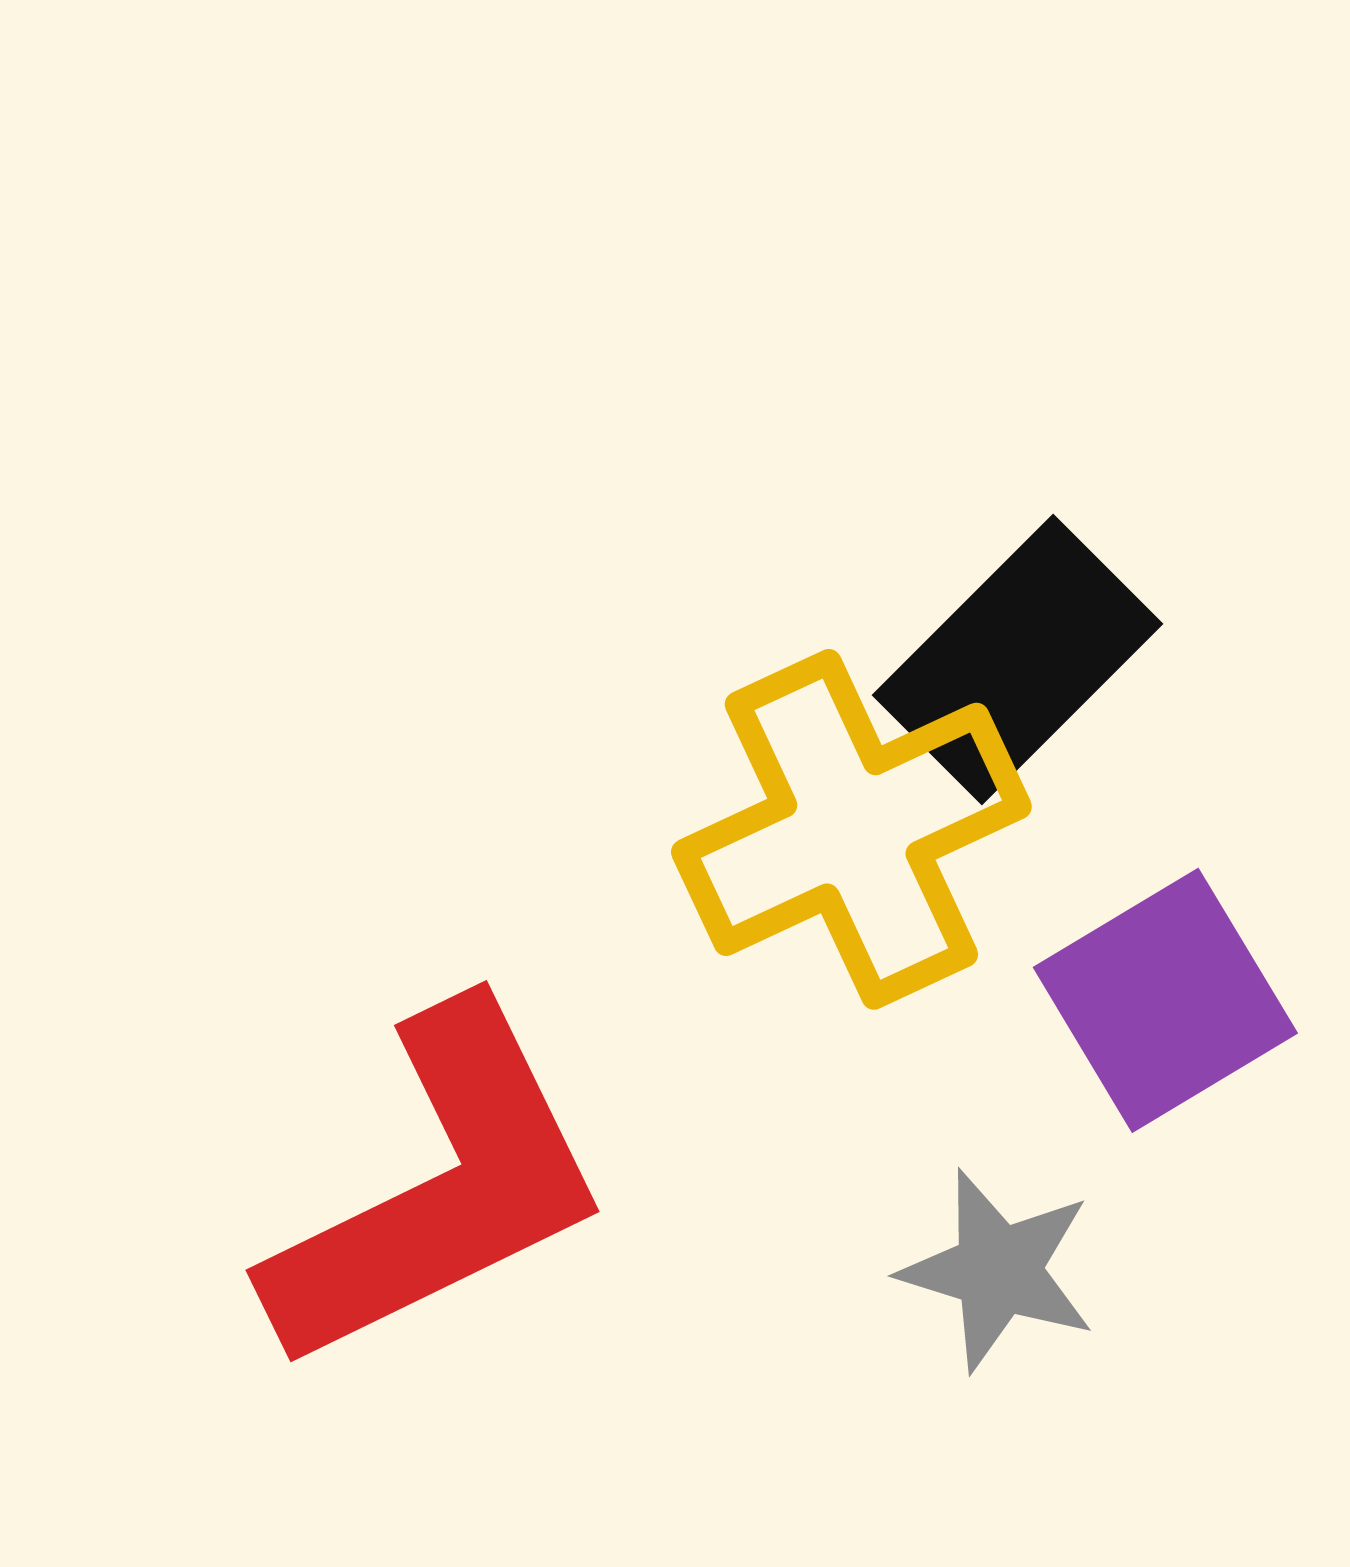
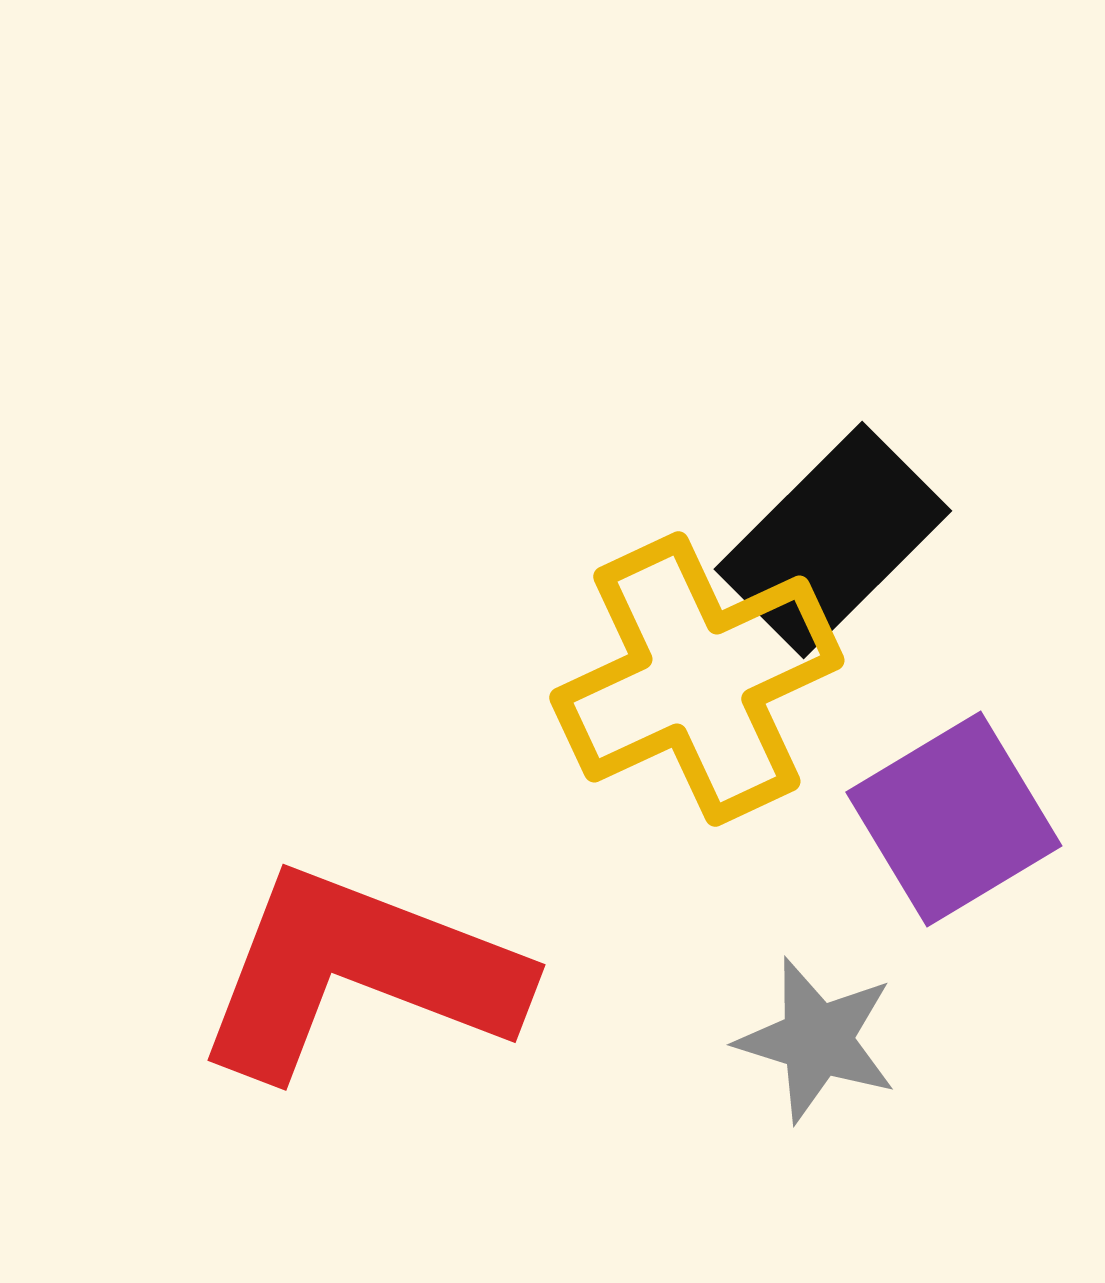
red L-shape: (439, 1188) -> (359, 973), turned -133

